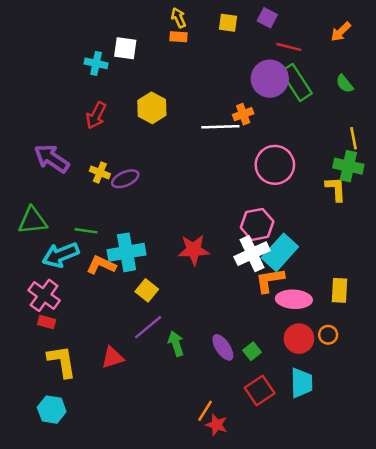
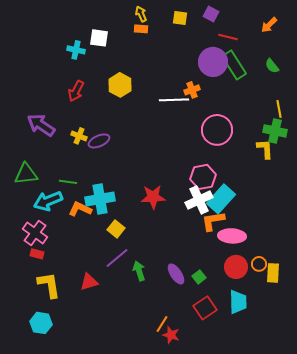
yellow rectangle: (340, 290) -> (273, 273), moved

